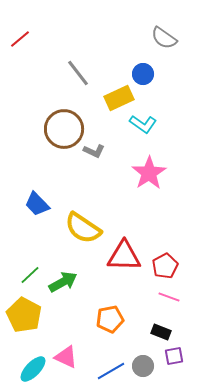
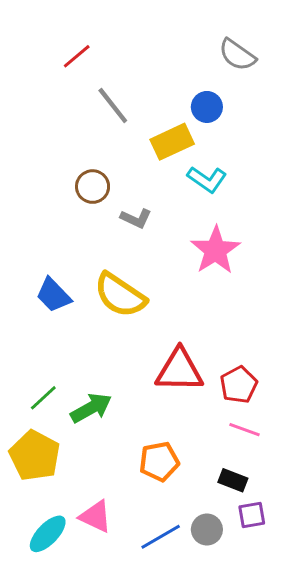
red line: (20, 39) -> (77, 56), moved
brown circle: (64, 129) -> (93, 187), size x0.6
yellow semicircle: (83, 228) -> (120, 295), moved

